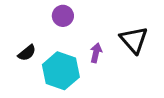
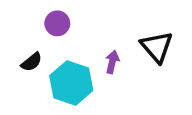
purple circle: (63, 16) -> (57, 23), moved

